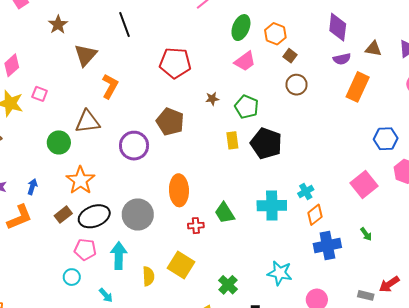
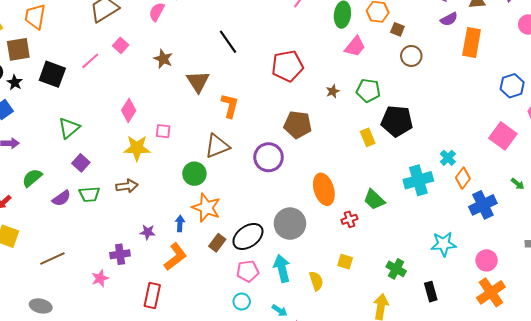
yellow rectangle: (232, 140) -> (368, 137), moved
orange star: (80, 180) -> (206, 208), moved
yellow square: (181, 265) -> (345, 262), size x0.6

